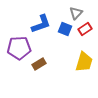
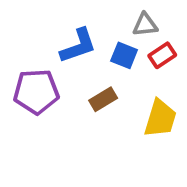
gray triangle: (76, 13) -> (145, 25), turned 40
brown rectangle: (39, 64) -> (103, 99), moved

